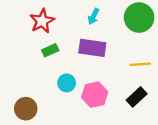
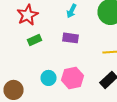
purple rectangle: (92, 48) -> (70, 38), size x0.7
cyan circle: (67, 83) -> (48, 78), moved

